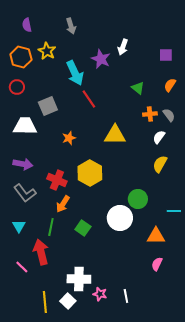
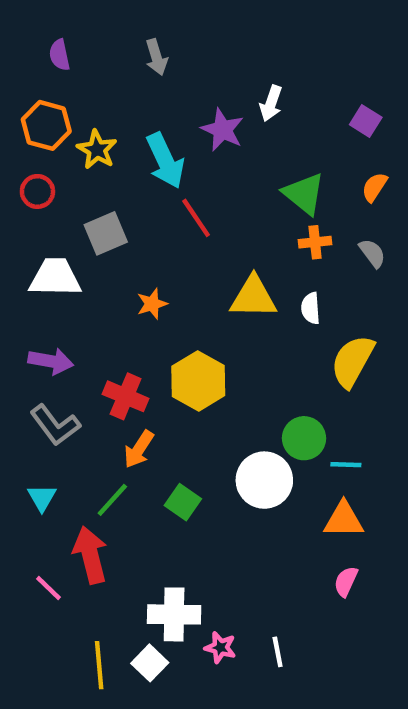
yellow star: (47, 51) -> (97, 150), moved
purple square: (166, 55) -> (366, 121), turned 32
green triangle: (138, 88) -> (304, 194), size x1.5
orange cross: (150, 114) -> (315, 242), moved
white semicircle: (159, 137) -> (311, 308), moved, turned -40
yellow semicircle: (160, 164) -> (352, 361), size x1.4
cyan line: (174, 211) -> (346, 465), moved
green line: (51, 227) -> (112, 500), turned 30

